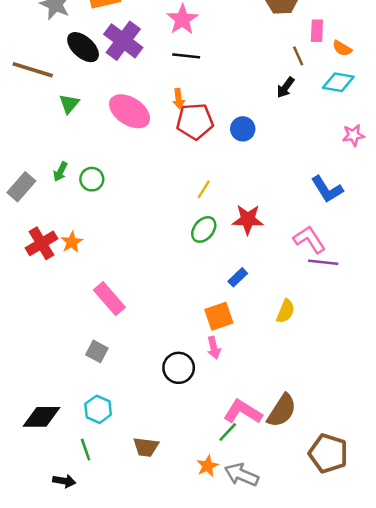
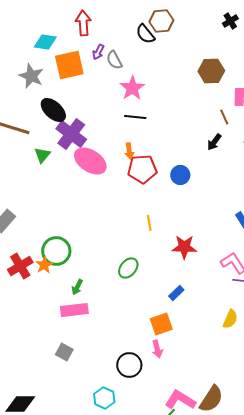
purple cross: (123, 41) -> (71, 134), moved
green arrow: (60, 172) -> (77, 287), moved
green circle: (92, 179) -> (56, 251), moved, size x1.5
yellow line: (204, 189) -> (149, 223), turned -42
green ellipse: (204, 229) -> (128, 268), moved
pink rectangle: (109, 299) -> (74, 310), turned -56
yellow semicircle: (285, 311) -> (230, 319), moved
cyan hexagon: (98, 409) -> (104, 398), moved

